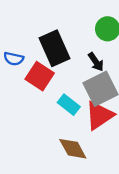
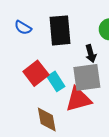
red square: (40, 76) -> (36, 73), moved

